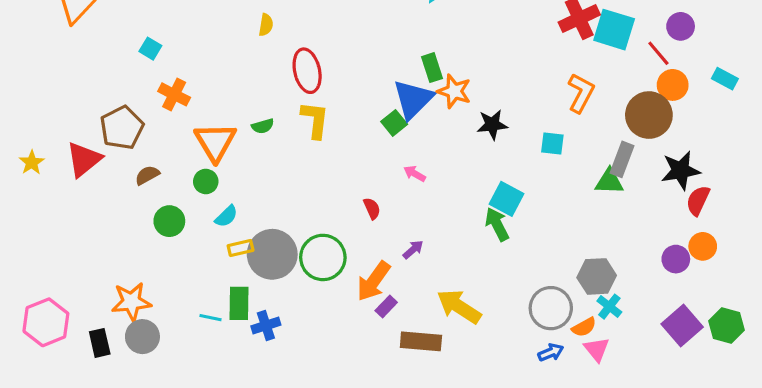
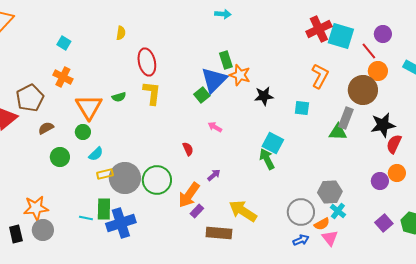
cyan square: (150, 49) -> (64, 43), moved
blue cross: (266, 326) -> (121, 223), size x1.6
purple square: (682, 326) -> (384, 223), size x0.7

